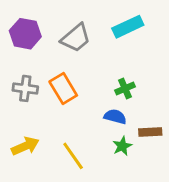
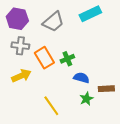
gray cross: (25, 88) -> (20, 46), moved
green cross: (125, 88) -> (67, 59), moved
yellow arrow: (25, 146) -> (21, 76), moved

